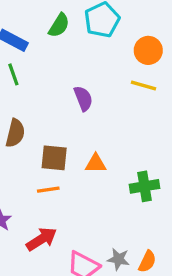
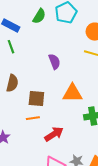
orange triangle: (96, 164) -> (72, 93), moved, size x1.5
red arrow: (42, 239) -> (54, 134), moved

